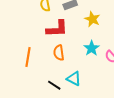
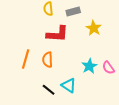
cyan star: (92, 48) -> (89, 66), moved
orange semicircle: (59, 53) -> (48, 60), moved

